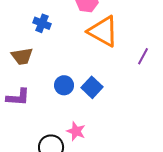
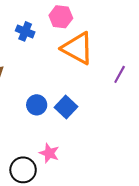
blue cross: (42, 23) -> (25, 31), moved

